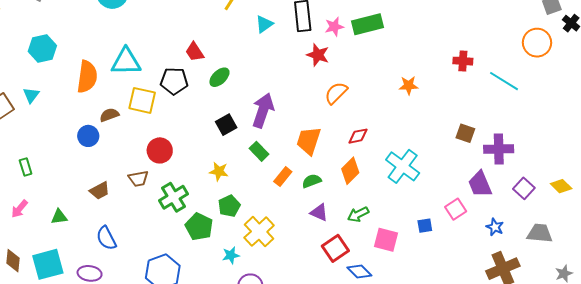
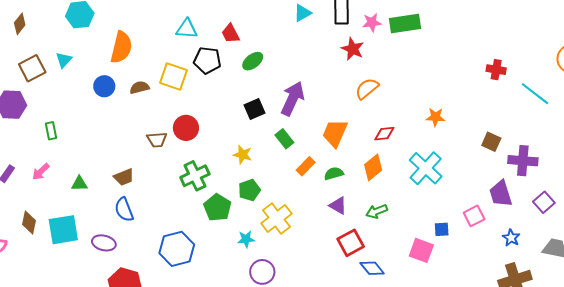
cyan triangle: (126, 62) -> (187, 29), moved, size x0.7
orange star: (409, 85) -> (435, 117), moved
blue circle: (88, 136) -> (104, 86), moved
brown trapezoid: (138, 179) -> (157, 140), moved
brown trapezoid: (100, 191) -> (124, 177), moved
pink square: (386, 240) -> (421, 250), moved

